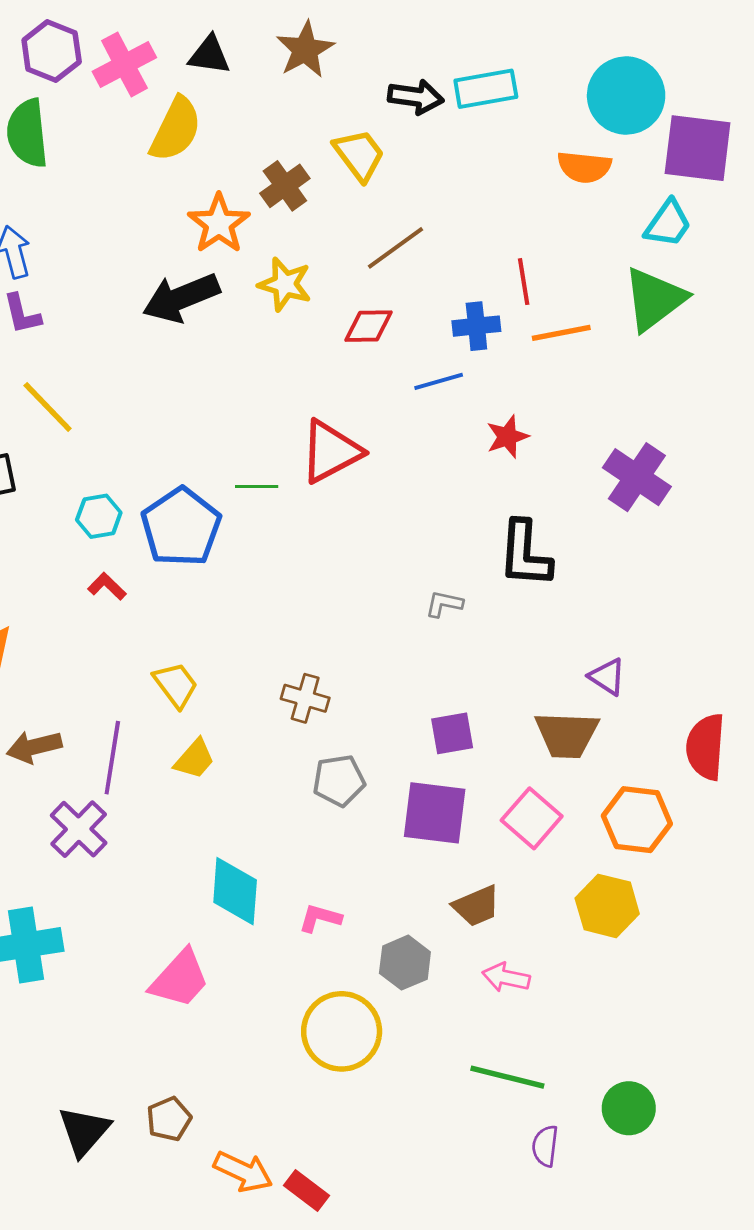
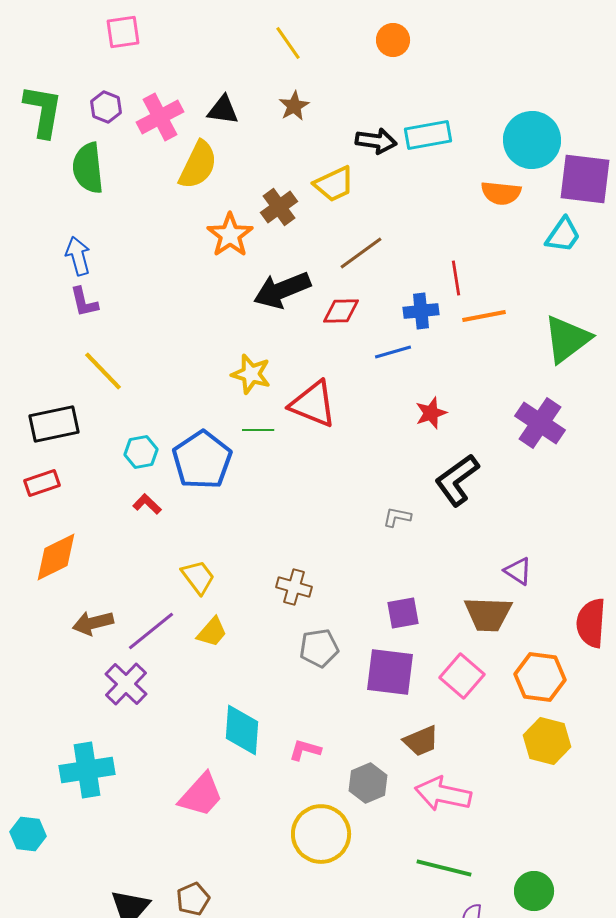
brown star: (305, 50) -> (294, 106), size x0.7
purple hexagon: (52, 51) -> (106, 107), size x0.7
yellow trapezoid: (359, 155) -> (334, 184), turned 102
yellow star: (285, 284) -> (251, 374), moved
black arrow: (181, 298) -> (282, 290), moved
green triangle: (654, 299) -> (567, 339), moved
red star: (507, 437) -> (431, 413), moved
red triangle: (331, 452) -> (313, 404), turned 50
black L-shape: (525, 554) -> (457, 480), turned 50
purple line: (112, 758) -> (151, 631), turned 42
yellow hexagon: (607, 906) -> (547, 741), moved
pink arrow: (506, 977) -> (443, 794), size x1.6

